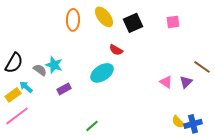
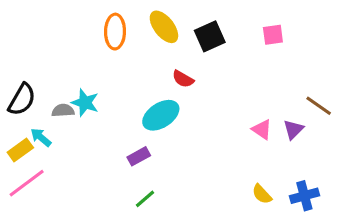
gray semicircle: (40, 70) -> (63, 111), turned -40
purple rectangle: (64, 89) -> (139, 156), moved
yellow semicircle: (178, 122) -> (262, 194), moved

